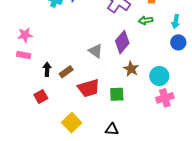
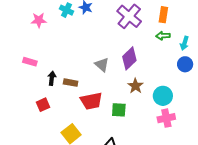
green arrow: (146, 20) -> (163, 36), moved
pink star: (25, 35) -> (39, 20), moved
brown rectangle: (66, 72) -> (71, 83), turned 40

